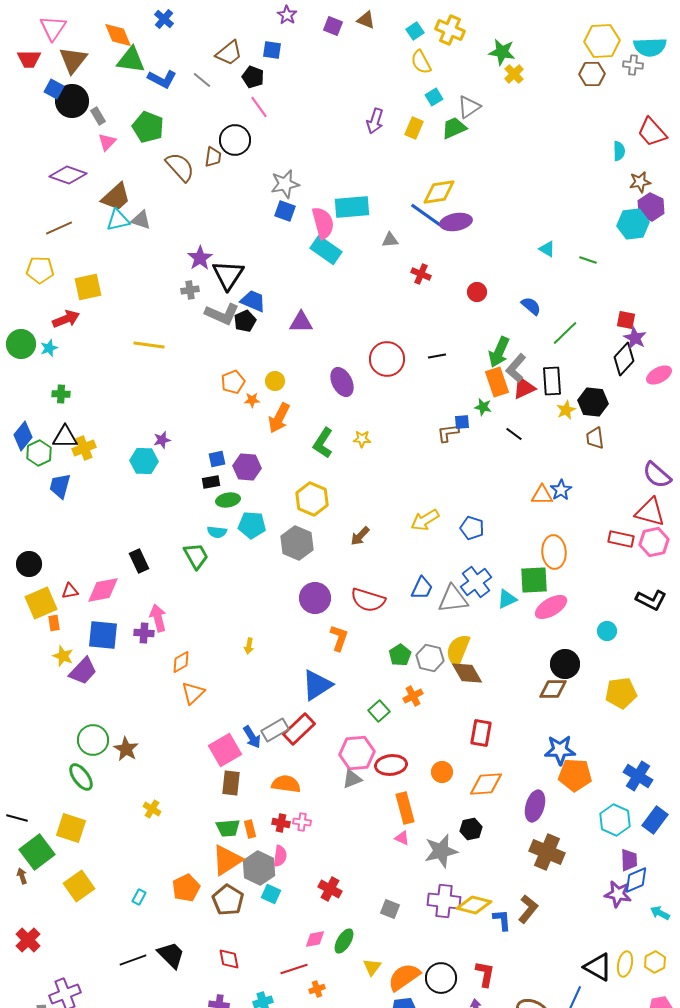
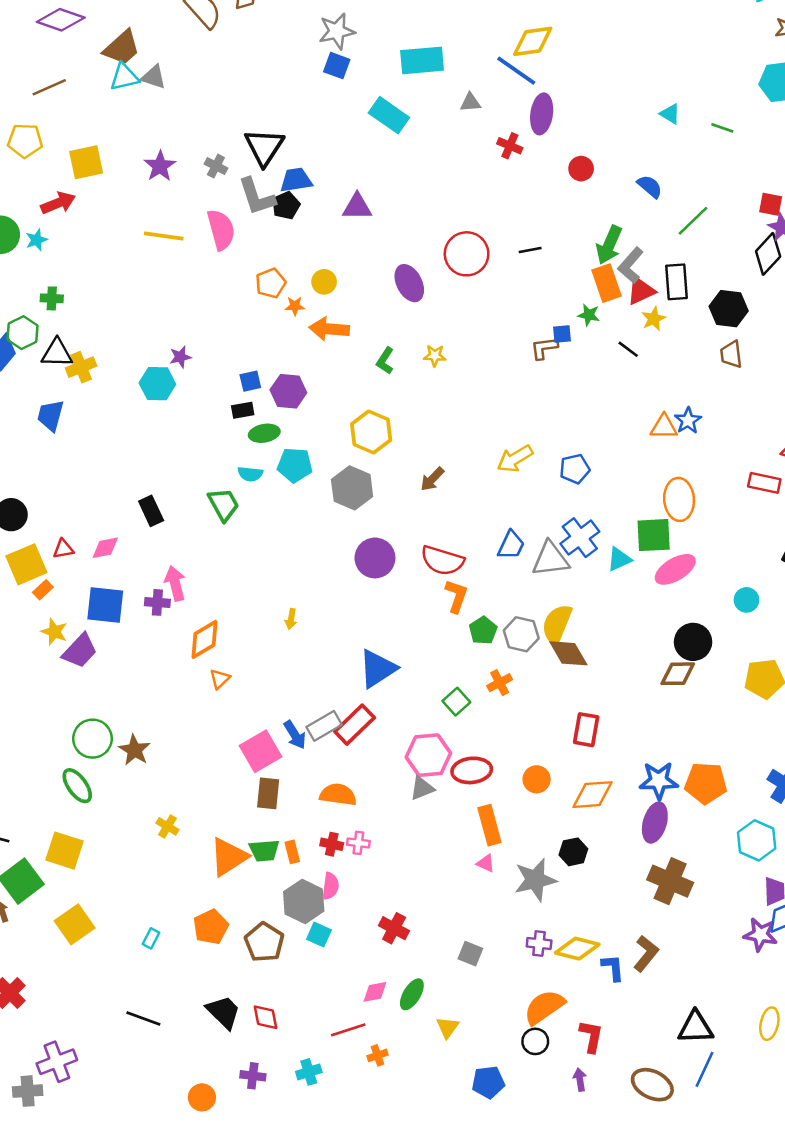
purple ellipse: (456, 222) -> (542, 114), moved, turned -72
pink semicircle: (323, 223) -> (221, 230), moved
purple star: (200, 258) -> (160, 166), moved
gray cross: (190, 290) -> (216, 166), turned 36
blue trapezoid: (253, 301) -> (296, 180), turned -32
gray L-shape: (222, 314) -> (257, 197), turned 48
yellow star: (566, 410) -> (654, 319), moved
orange arrow: (279, 418) -> (329, 329), turned 68
green L-shape: (323, 443) -> (385, 361), size x0.7
green hexagon: (39, 453) -> (23, 333), moved
blue pentagon: (472, 528) -> (575, 469), turned -30
pink diamond: (103, 590) -> (105, 548), size x0.7
orange rectangle: (54, 623) -> (43, 590), turned 56
orange L-shape: (339, 638) -> (456, 596), moved
orange diamond: (181, 662) -> (204, 639), size x1.4
orange triangle: (193, 693) -> (220, 679), size x0.7
blue star: (560, 750) -> (659, 781), moved
orange triangle: (227, 860) -> (229, 857), moved
purple cross: (444, 901) -> (539, 943), size x0.6
black trapezoid: (171, 955) -> (224, 1012), moved
black line: (133, 960) -> (143, 1019), turned 40
black triangle: (598, 967) -> (696, 1027), moved, turned -32
orange semicircle: (404, 977) -> (544, 1007), moved
black circle: (441, 978) -> (535, 1041), size x0.7

